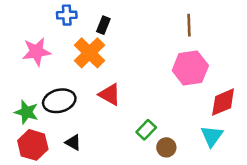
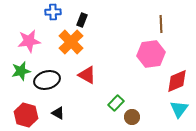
brown line: (189, 25) -> (161, 24), moved
green star: (26, 112) -> (21, 71), moved, turned -30
cyan triangle: (212, 136) -> (179, 109), moved

